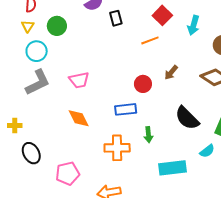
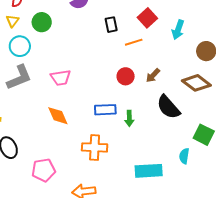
black rectangle: (116, 18) -> (111, 25), moved
red circle: (143, 84) -> (126, 76), moved
black semicircle: (187, 118) -> (168, 107), moved
green arrow: (148, 135) -> (129, 118), moved
cyan semicircle: (207, 151) -> (184, 156), turned 133

